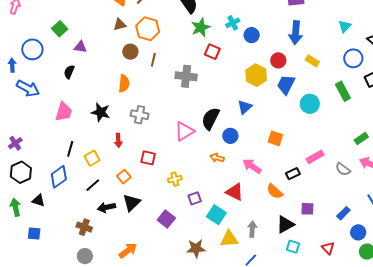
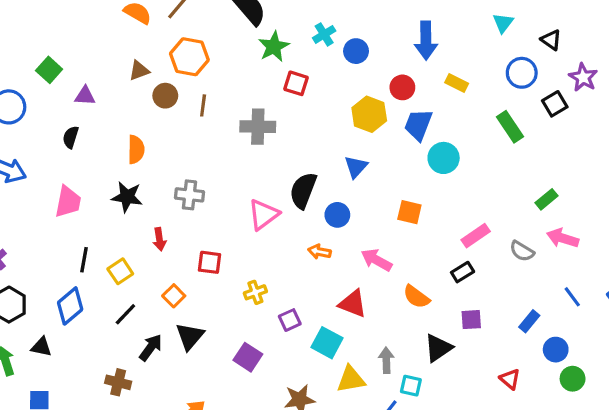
brown triangle: (120, 24) -> (139, 71), moved
orange semicircle: (124, 84) -> (136, 149), moved
cyan circle: (310, 104) -> (444, 158), moved
black rectangle: (293, 174) -> (463, 272), moved
black arrow: (106, 207) -> (151, 348), turned 144
cyan square: (293, 247) -> (411, 386), moved

